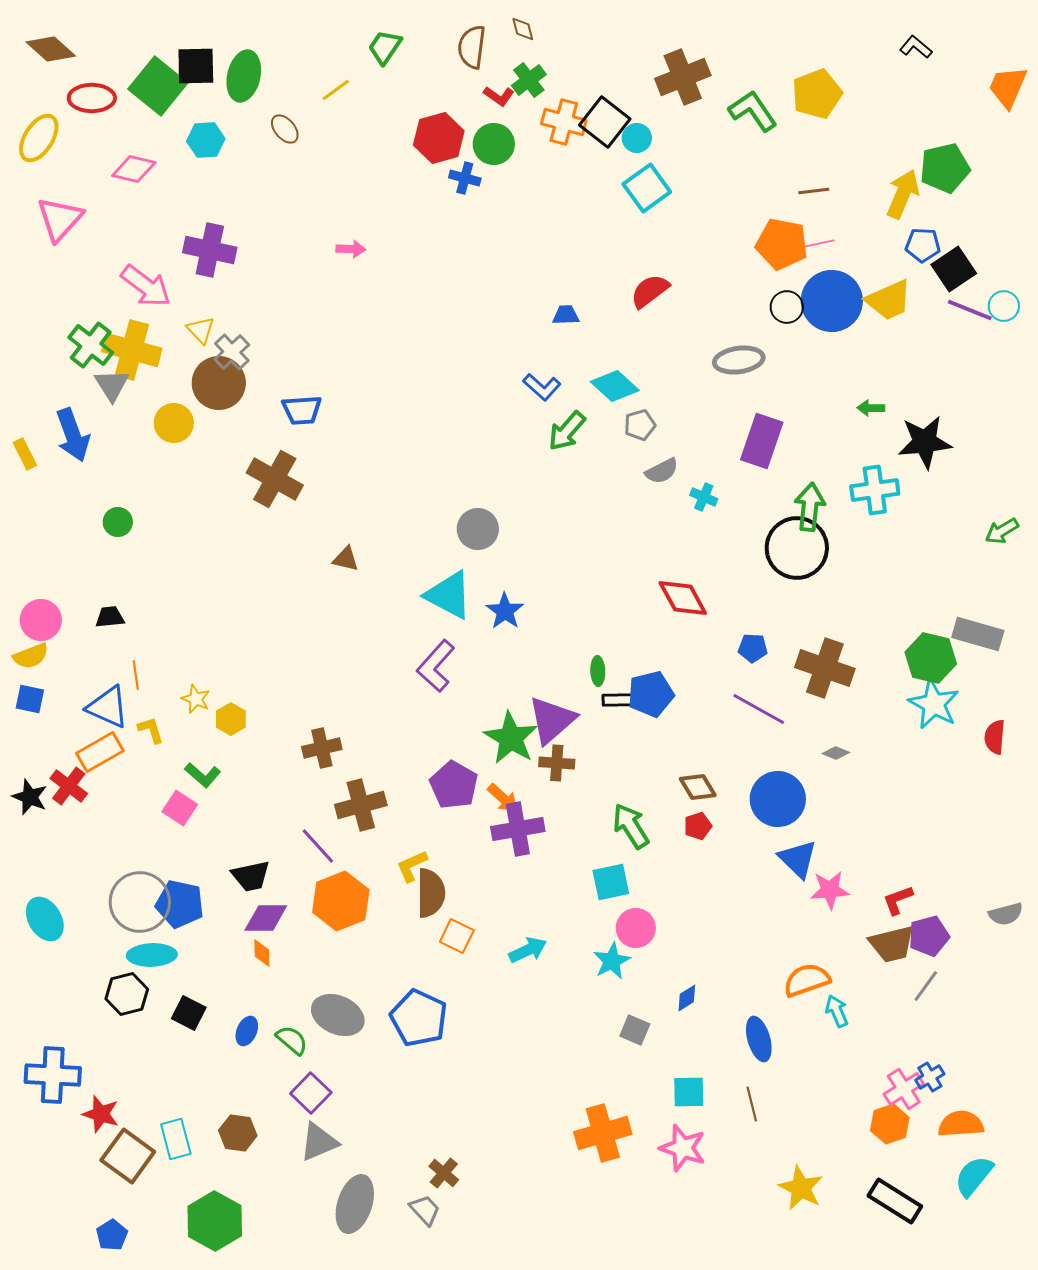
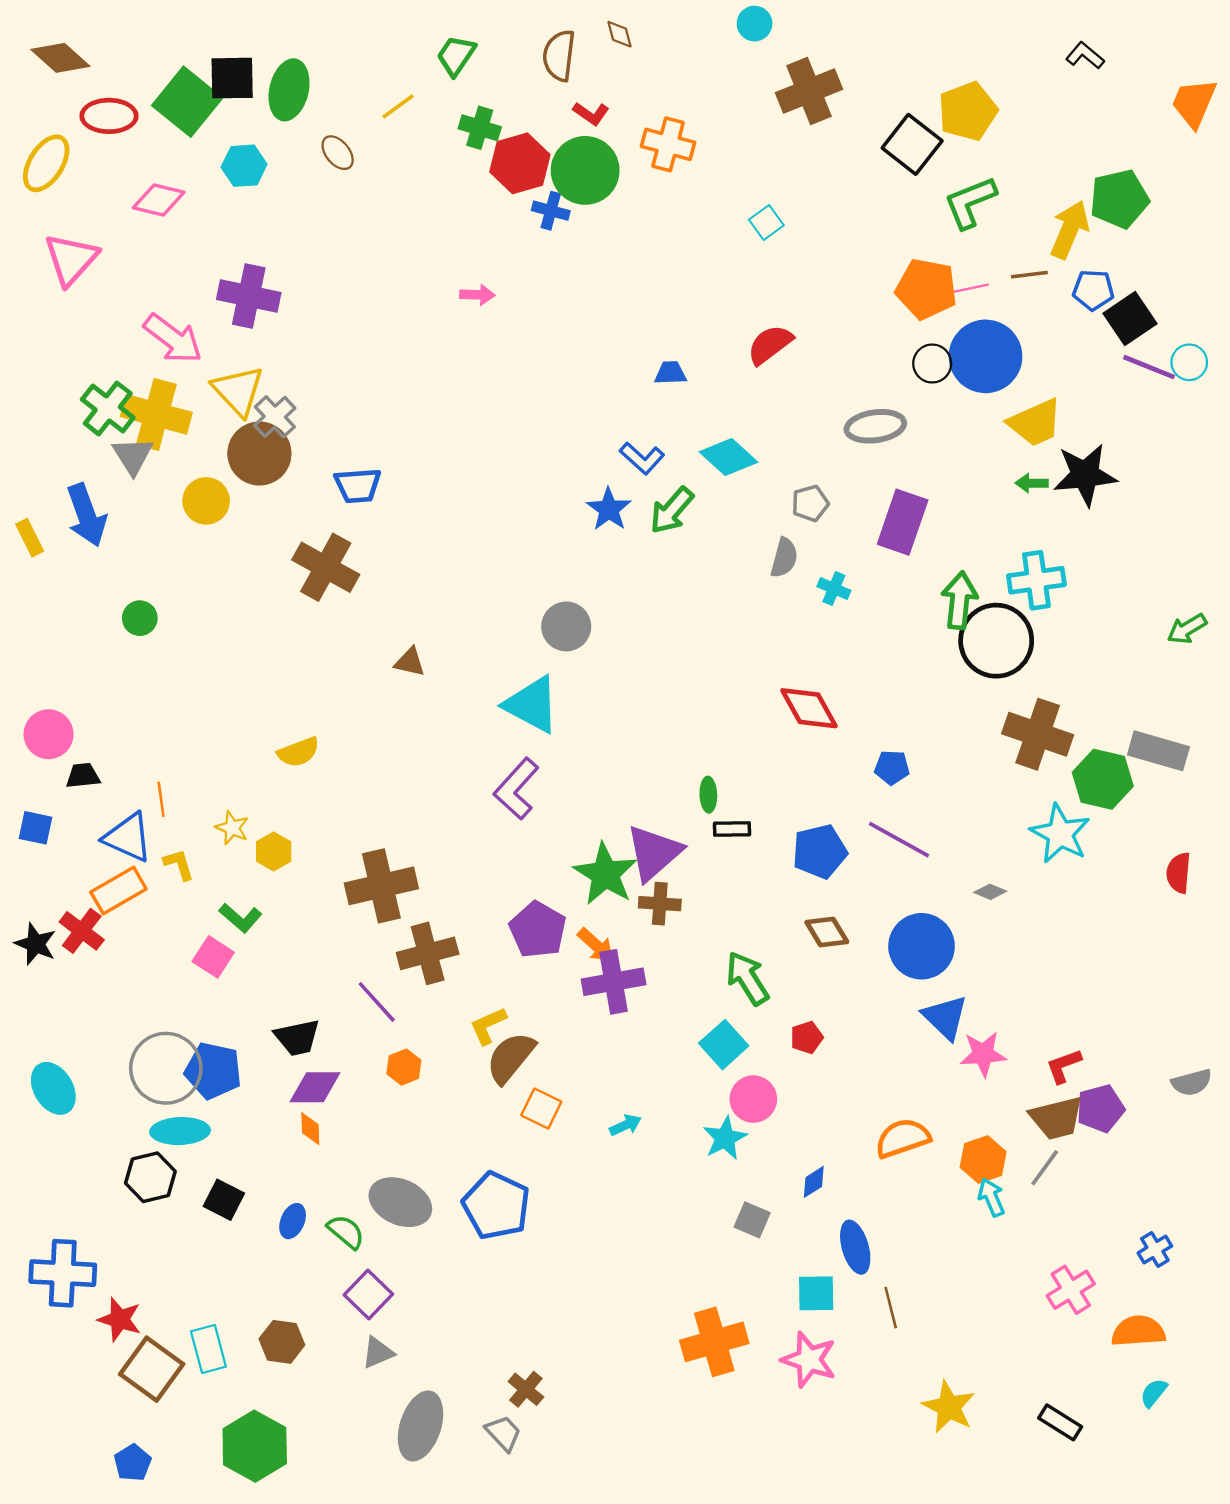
green cross: (529, 80) -> (480, 128), moved, turned -36
green L-shape: (753, 111) -> (970, 202), moved, turned -78
black square: (605, 122) -> (912, 144), moved
cyan circle: (637, 138) -> (755, 24), moved
green circle: (494, 144) -> (585, 170), size x1.4
cyan square: (647, 188) -> (766, 223), size x0.6
brown line: (814, 191) -> (1029, 275), moved
pink arrow: (351, 249) -> (477, 295), moved
yellow trapezoid: (889, 300) -> (1035, 423), moved
yellow triangle: (201, 330) -> (238, 391), size x1.6
gray pentagon: (640, 425) -> (810, 503), moved
black star: (925, 442) -> (1085, 475), moved
gray semicircle: (662, 471) -> (784, 558), turned -48
black circle: (797, 548) -> (996, 641), moved
blue star: (505, 611) -> (609, 509), moved
black trapezoid: (110, 617) -> (83, 776), moved
yellow semicircle: (31, 656) -> (298, 752), moved
brown cross: (825, 668) -> (1038, 734), moved
blue pentagon: (651, 694) -> (820, 851), moved
cyan star: (934, 704) -> (1060, 834), moved
brown cross: (322, 748) -> (381, 886), size x1.5
red pentagon: (698, 826) -> (807, 1037), moved
cyan square: (611, 882) -> (724, 1045), turned -30
brown semicircle: (431, 893) -> (511, 1058), turned -141
orange hexagon: (341, 901) -> (404, 1067), size x0.5
cyan arrow: (528, 950) -> (625, 1125), size x0.7
orange semicircle: (807, 980) -> (903, 1138), moved
gray line: (926, 986) -> (1045, 1168), moved
blue ellipse: (759, 1039) -> (855, 1247), moved
blue cross: (930, 1077) -> (1155, 1249), moved
orange hexagon: (890, 1124) -> (983, 1159), moved
gray triangle: (319, 1142) -> (378, 1353), size x0.7
cyan semicircle: (974, 1176) -> (1154, 1393), size x0.6
black rectangle: (895, 1201) -> (1060, 1422), size x0.7

